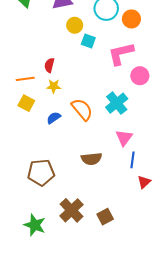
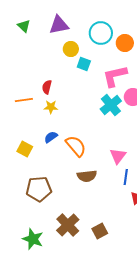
yellow square: (26, 103) -> (25, 149), moved
cyan cross: (117, 103) -> (111, 105), moved
orange semicircle: (82, 109) -> (76, 146), moved

